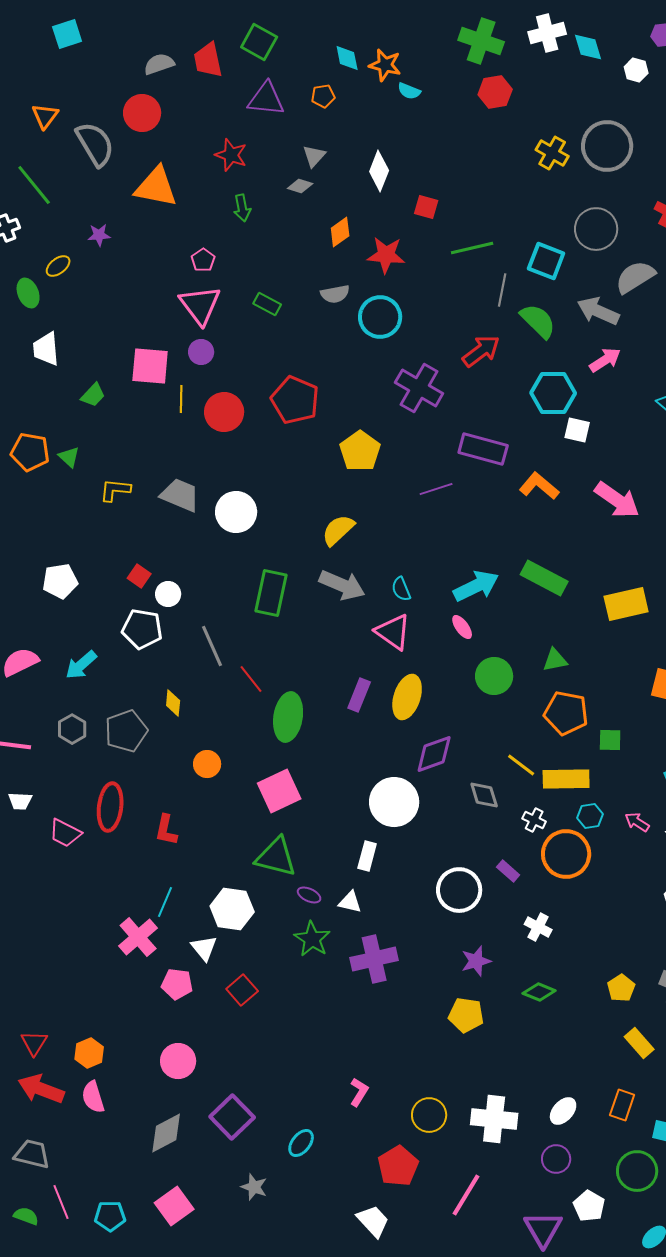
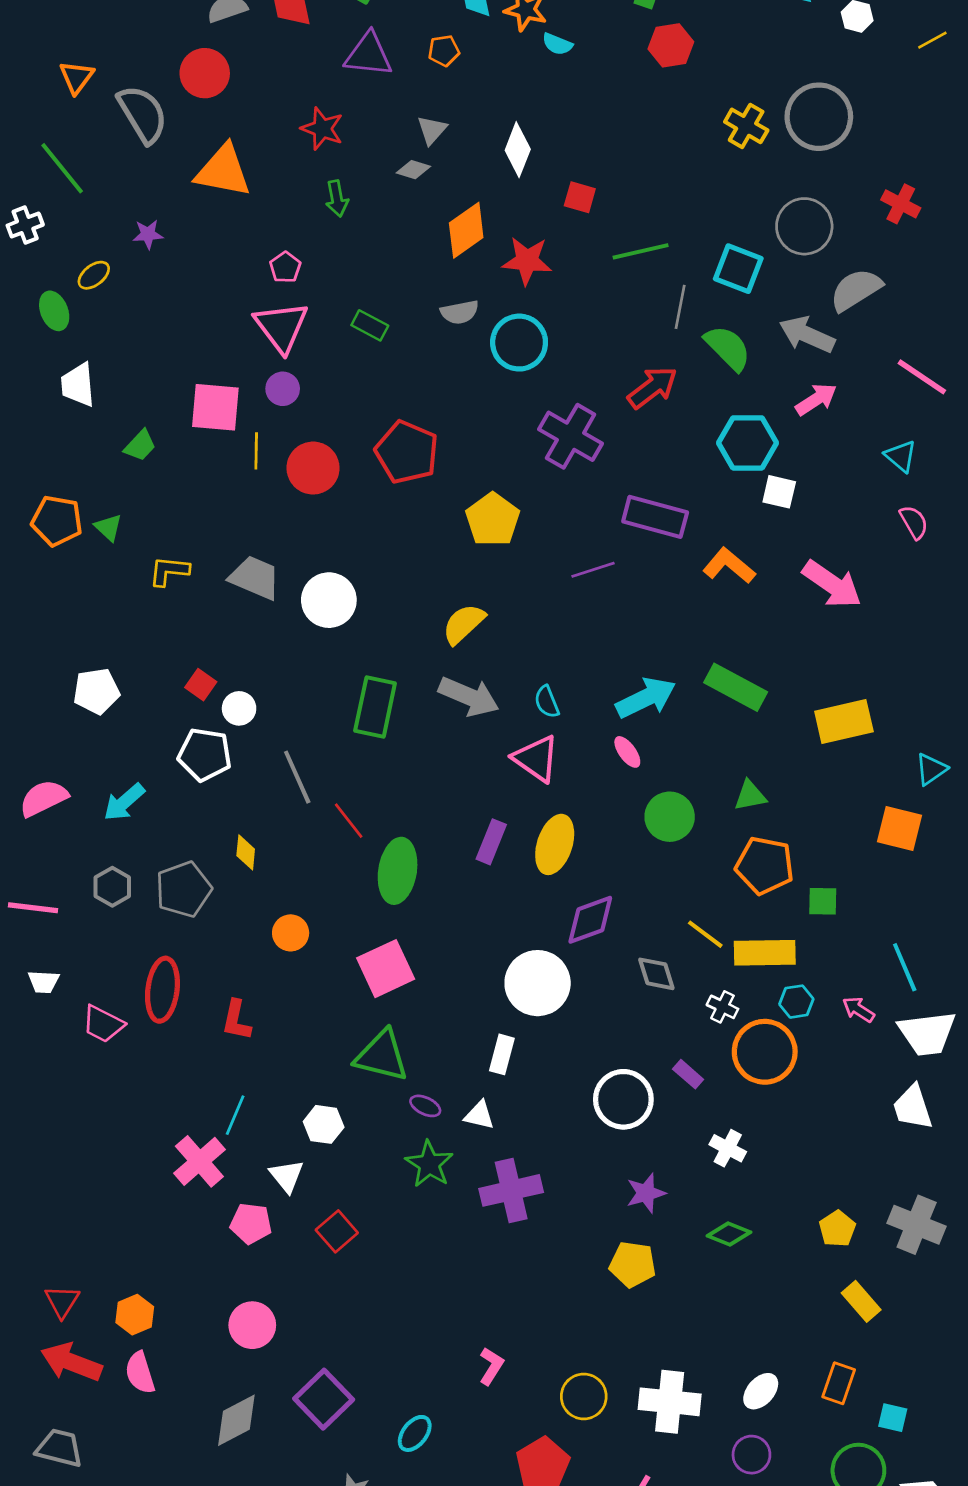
orange diamond: (340, 232) -> (466, 230), size x1.4
white hexagon: (232, 909) -> (324, 1124), size x0.7

